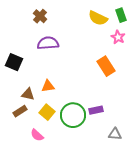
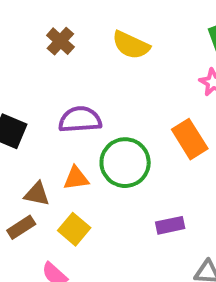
yellow semicircle: (98, 18) -> (131, 45), moved
purple semicircle: (48, 43) -> (80, 119), moved
green circle: (73, 115) -> (125, 163), moved

